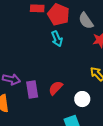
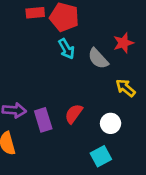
gray semicircle: (86, 21) -> (98, 58), moved

